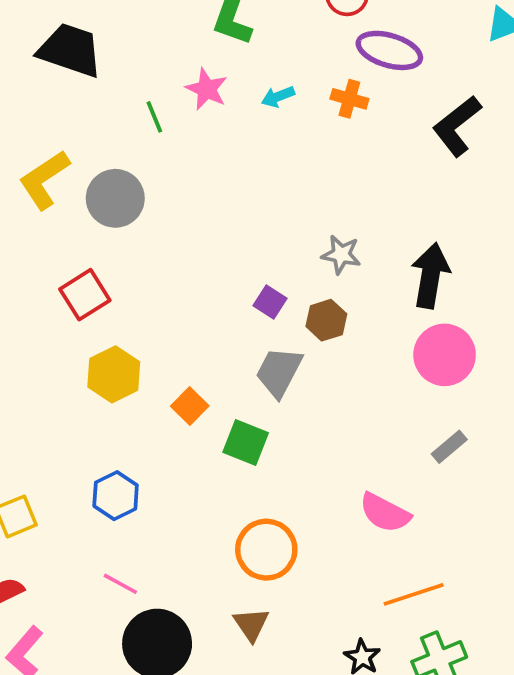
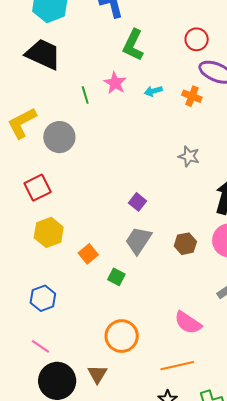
gray star: (341, 255) -> (189, 156), moved
brown hexagon: (326, 320) -> (185, 244), moved
green square: (246, 443) -> (116, 277), size x0.7
orange line: (414, 594) -> (177, 366), moved
brown triangle: (251, 624) -> (97, 374), moved

